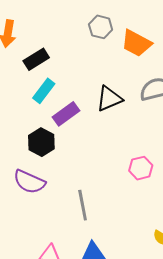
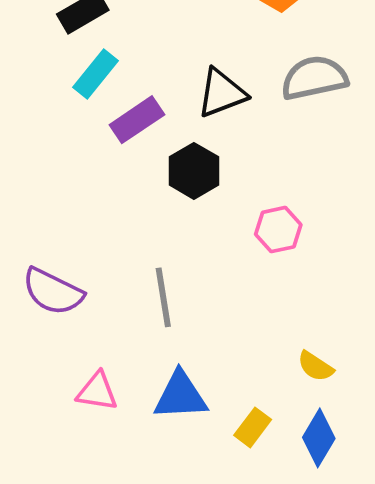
black hexagon: (41, 142) -> (194, 171), moved
purple semicircle: (29, 182) -> (53, 292), moved

